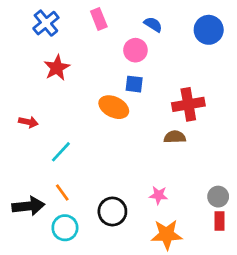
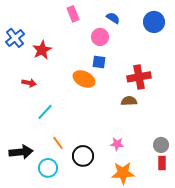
blue cross: (46, 23) -> (15, 38), moved
red arrow: (28, 122) -> (29, 83), moved
orange line: (62, 193) -> (58, 143), moved

